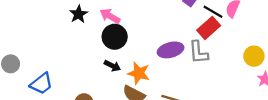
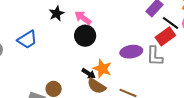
black arrow: (112, 66) -> (89, 74), moved
blue trapezoid: (41, 84) -> (27, 40), moved

